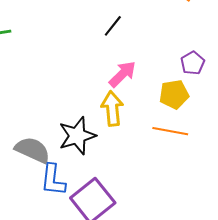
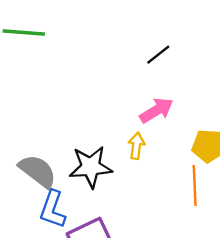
yellow arrow: (112, 109) -> (136, 146), size x0.7
orange line: (170, 131) -> (195, 186), turned 64

